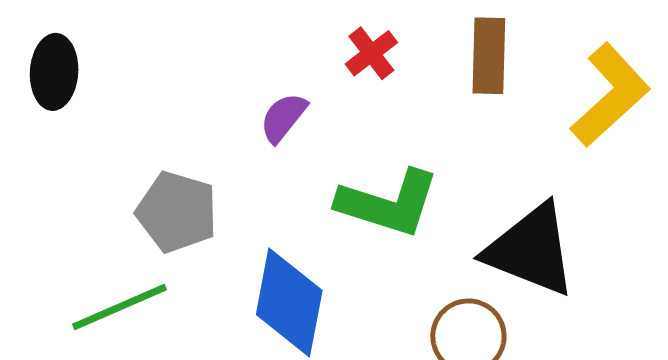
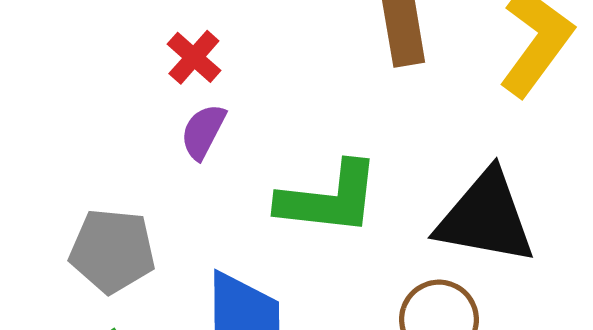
red cross: (371, 53) -> (194, 57), moved

